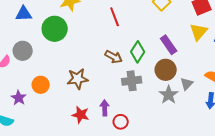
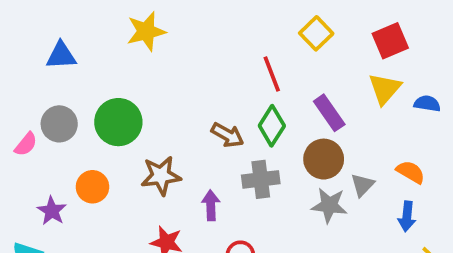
red line: (115, 17) -> (272, 74), moved
green circle: (55, 29) -> (118, 122), moved
gray star: (169, 95) -> (329, 205), turned -30
purple arrow: (105, 108) -> (211, 205), moved

